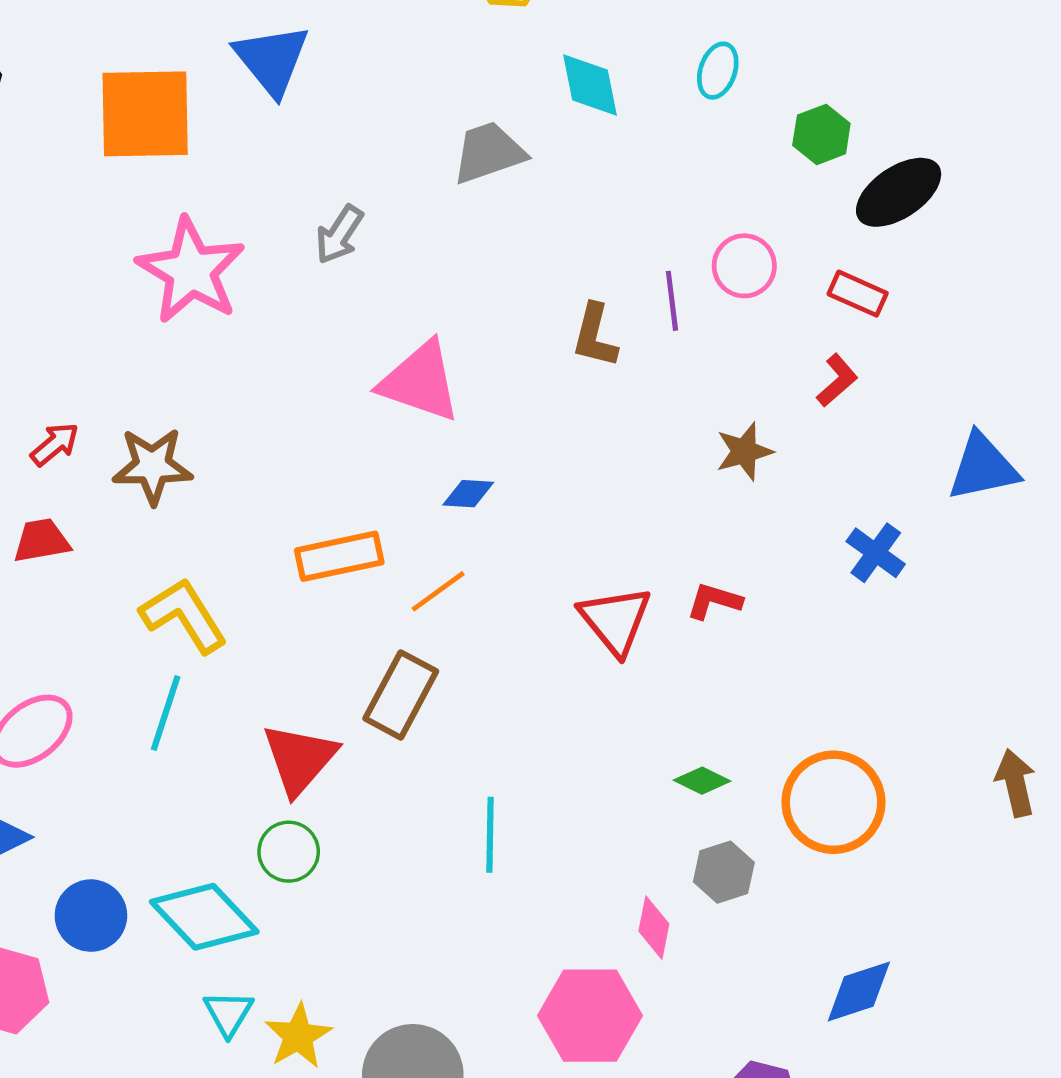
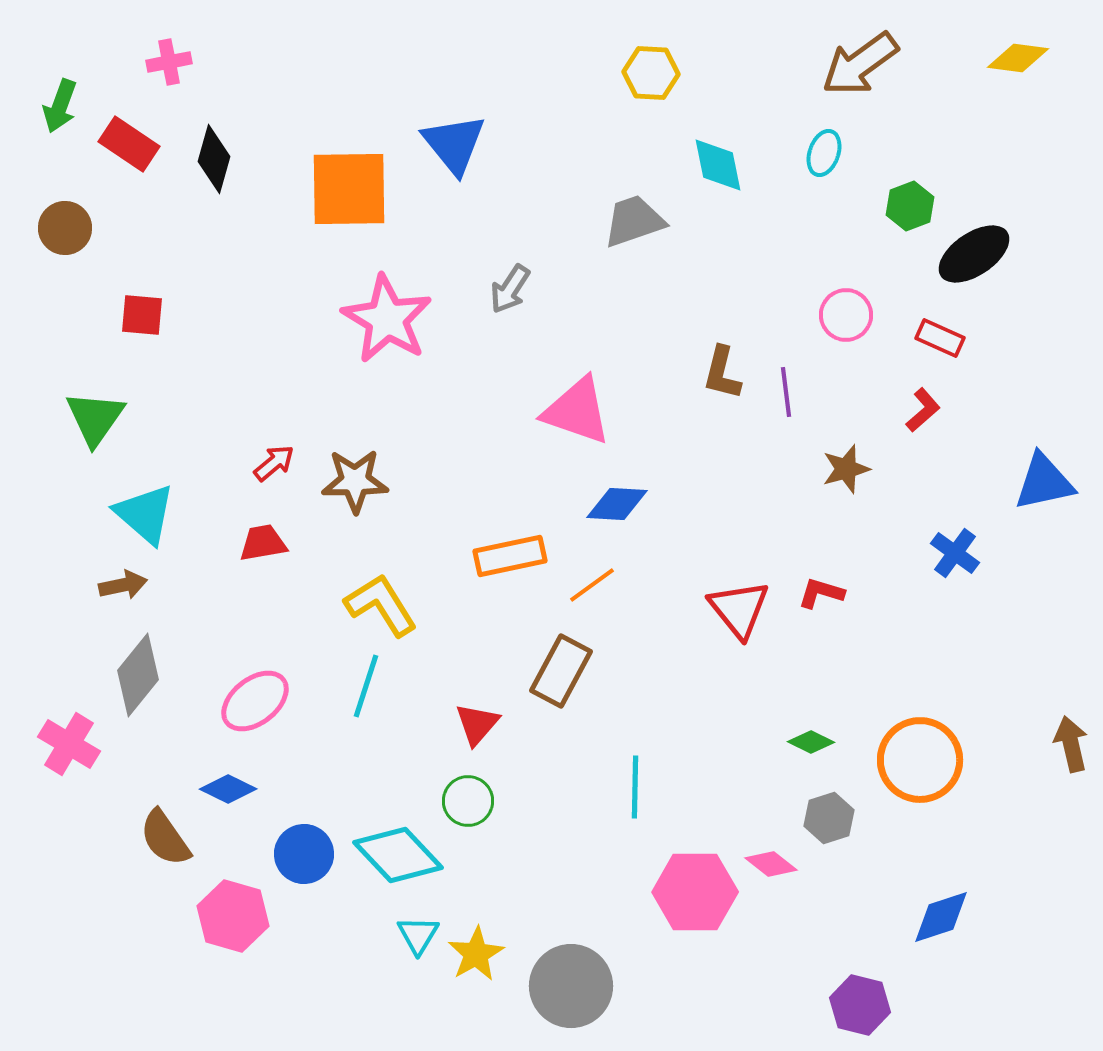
purple line: (672, 301) -> (786, 392), moved
blue diamond: (468, 494) -> (617, 504), size x1.4
red triangle: (299, 759) -> (477, 724), size x0.7
pink diamond: (654, 928) -> (771, 864), turned -63
pink hexagon: (590, 1016) -> (695, 892), moved

